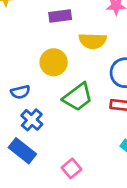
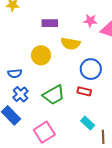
green trapezoid: (78, 97) -> (54, 95), moved
pink square: (71, 168) -> (44, 132), size x1.5

